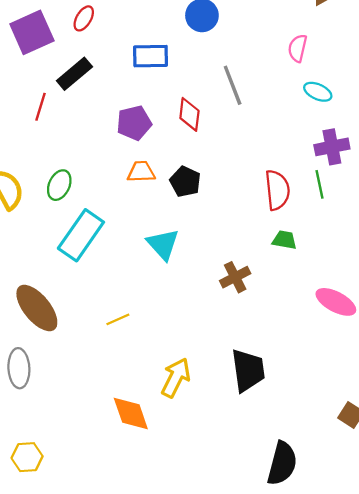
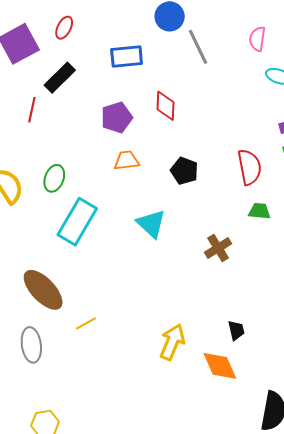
gray line: (233, 85) -> (198, 47), moved
black pentagon: (185, 182) -> (184, 171), moved
yellow line: (118, 319) -> (86, 323), moved
black trapezoid: (248, 370) -> (236, 330), size x0.5
orange diamond: (131, 414) -> (220, 366), moved

